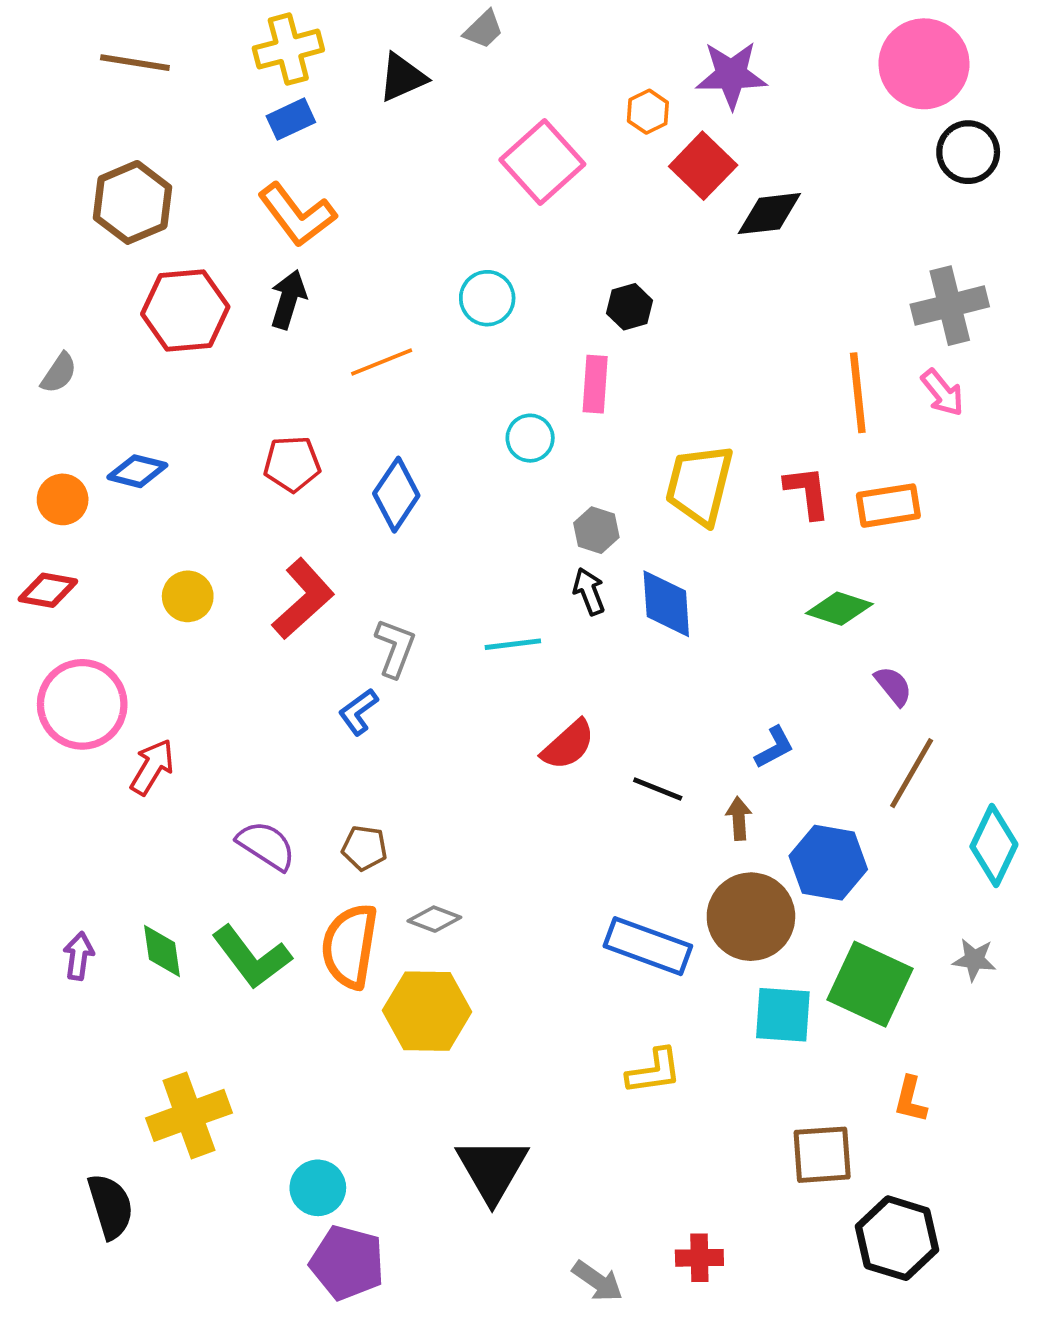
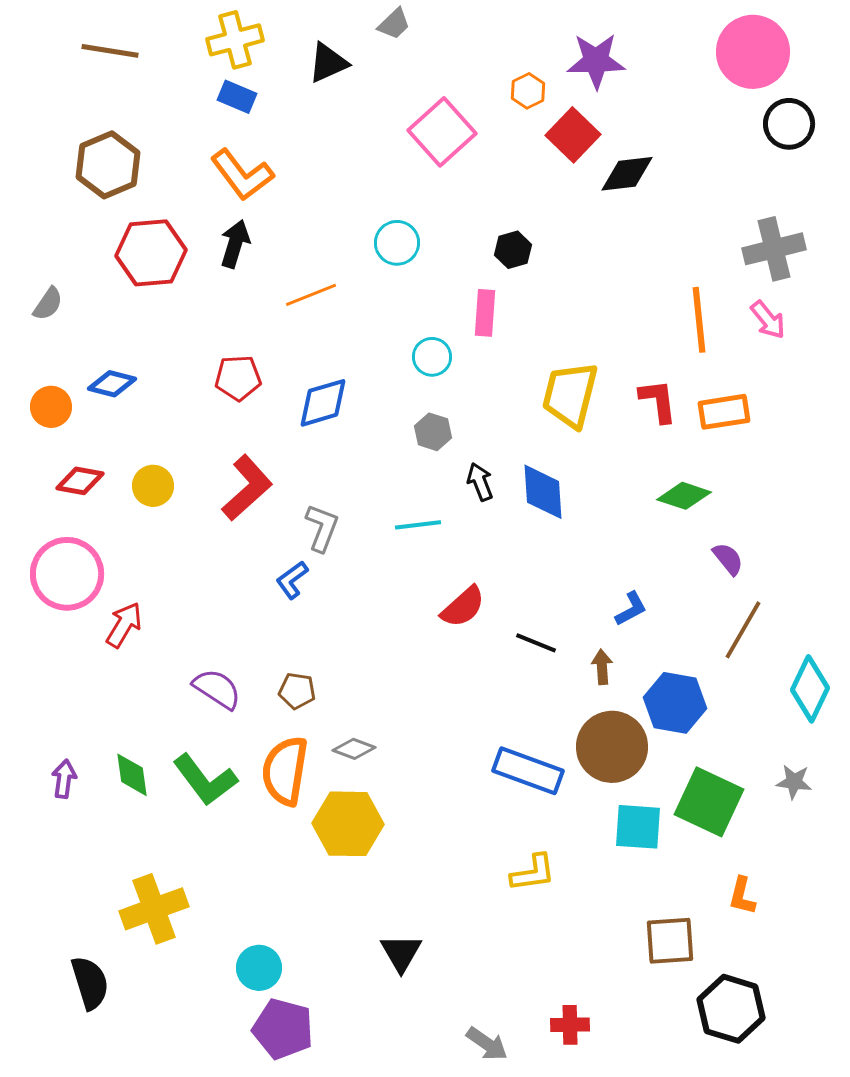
blue rectangle: (291, 119) -> (237, 97), turned 48
blue diamond: (396, 495) -> (323, 403), turned 40
gray hexagon: (596, 530) -> (433, 432), moved
red diamond: (48, 590) -> (80, 481), moved
black triangle: (492, 1169) -> (401, 953), size x0.7

